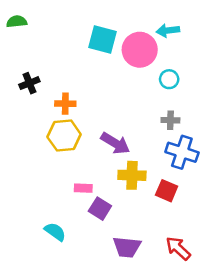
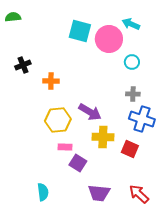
cyan arrow: (168, 30) -> (131, 24), turned 30
yellow hexagon: (64, 136) -> (58, 120), moved
cyan semicircle: (55, 232) -> (43, 192), moved, turned 48

